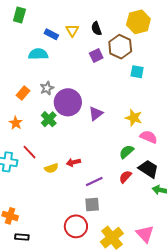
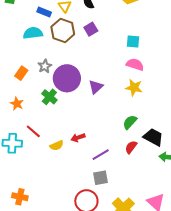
brown hexagon: (120, 47) -> (63, 30), moved
pink semicircle: (149, 137) -> (135, 64), moved

